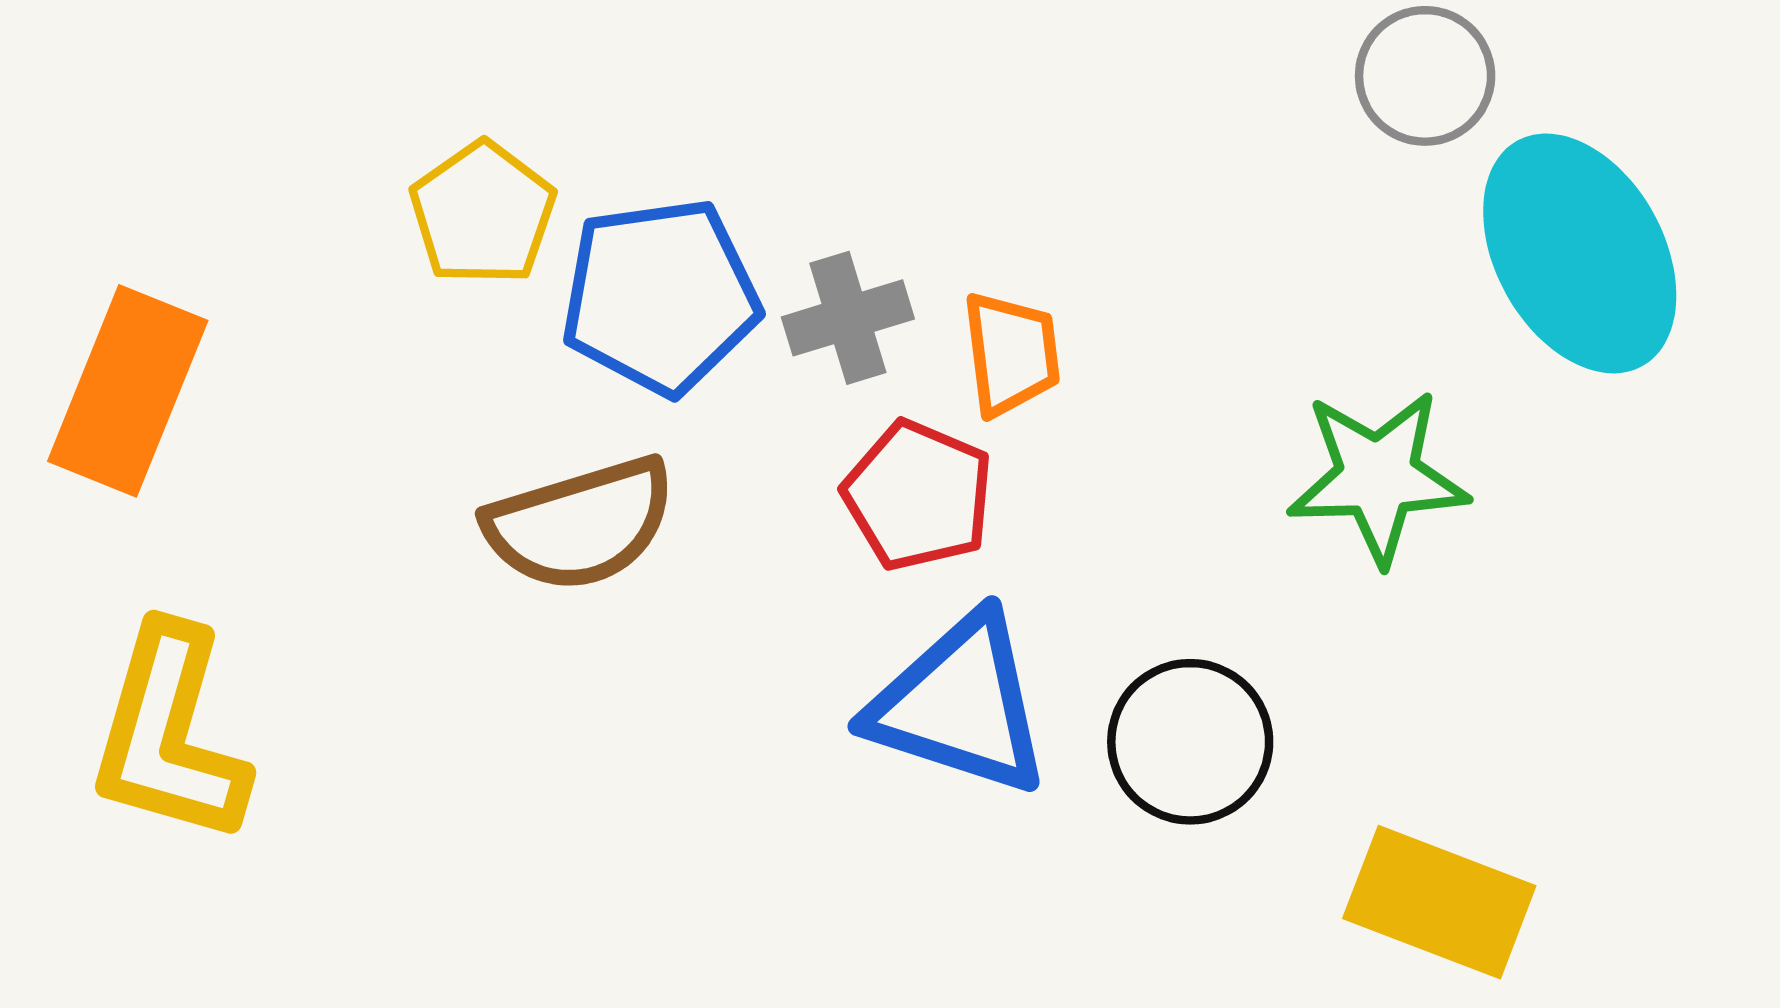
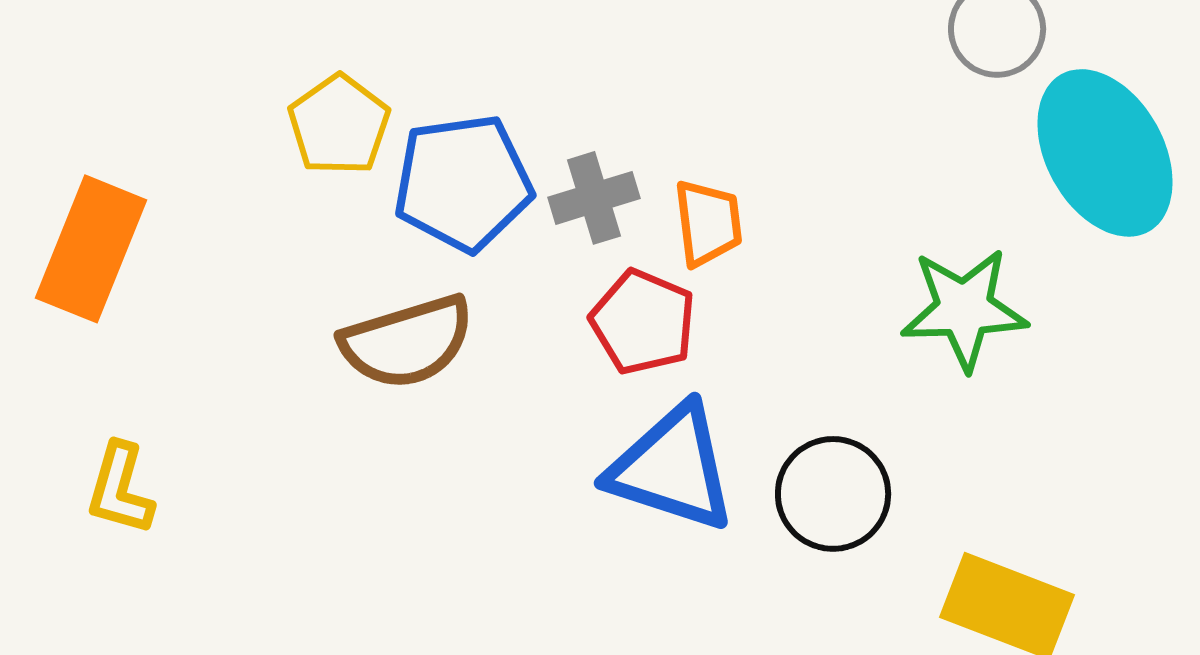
yellow L-shape: (169, 735) -> (120, 489), size x0.6

